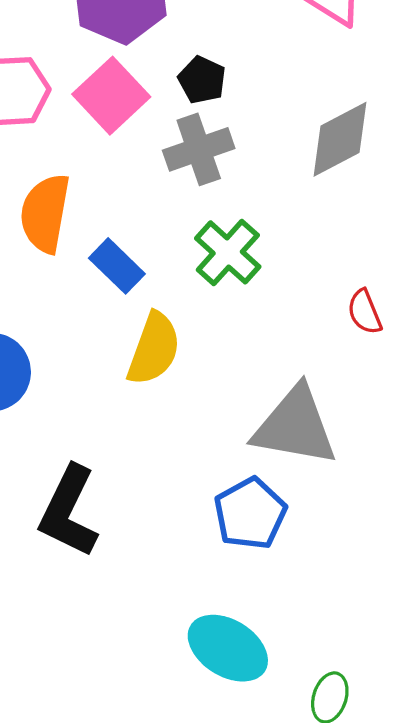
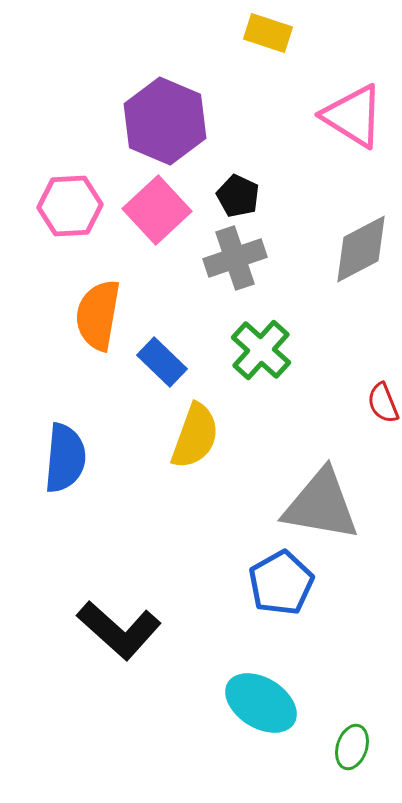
black L-shape: (69, 511) -> (119, 630), moved, turned -74

